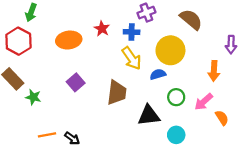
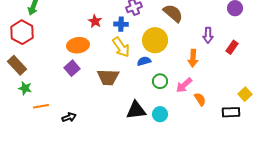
orange ellipse: (69, 40) -> (78, 45), moved
brown trapezoid: (117, 93) -> (108, 77), turned 85
green star: (33, 97) -> (25, 88), moved
black triangle: (149, 115) -> (136, 110), moved
orange line: (47, 135) -> (41, 106), moved
black arrow: (72, 138) -> (69, 117), turned -56

